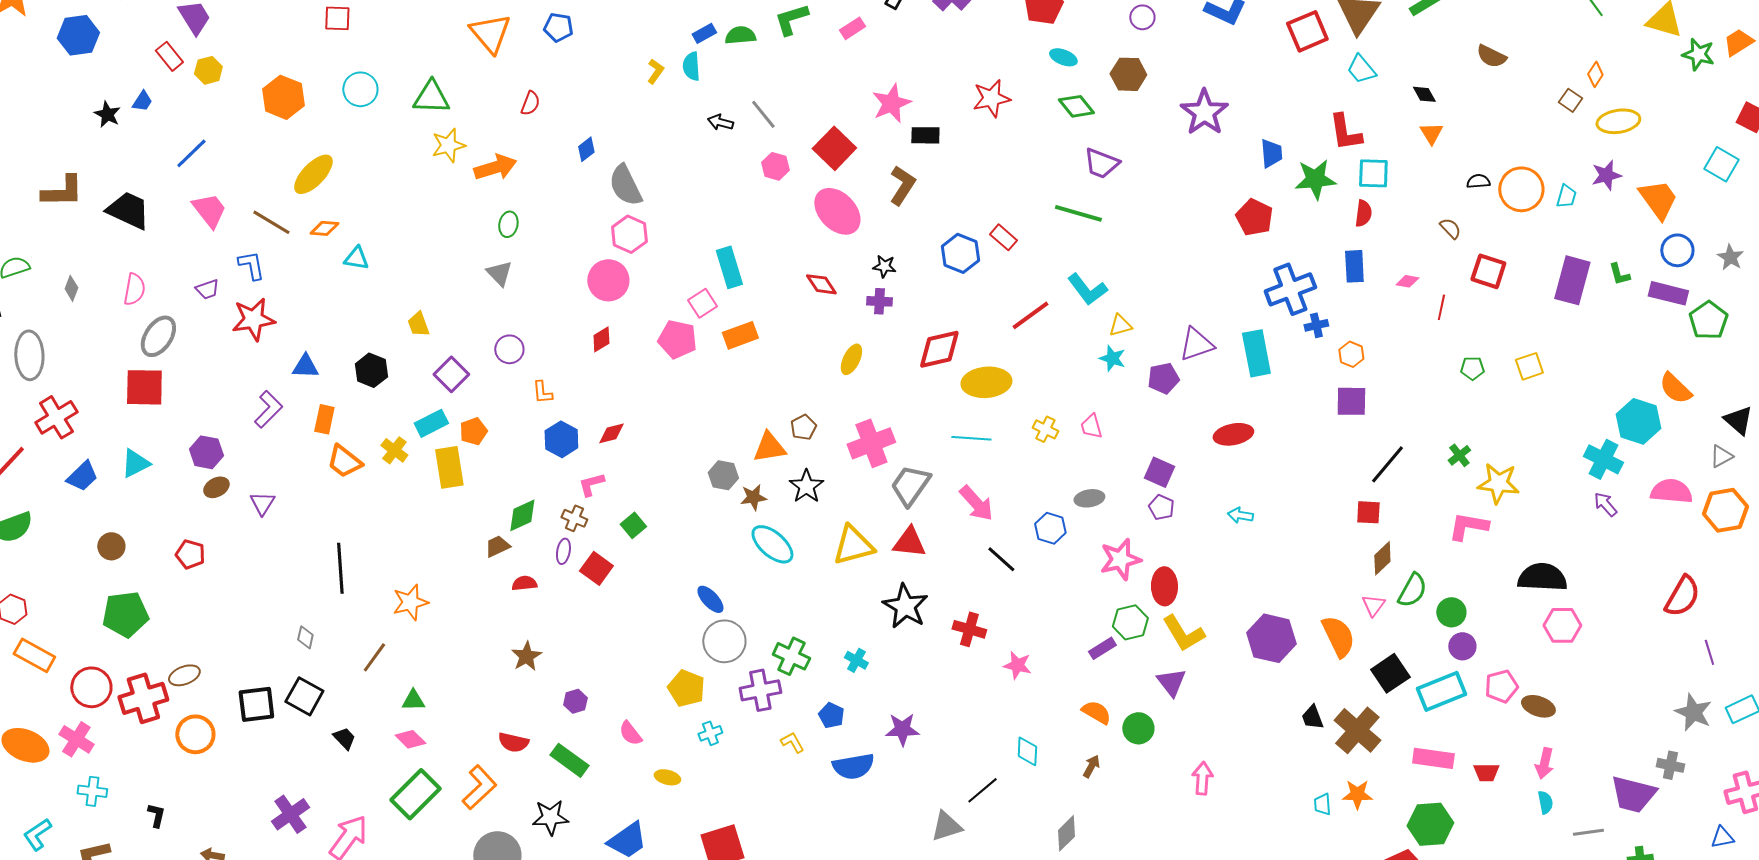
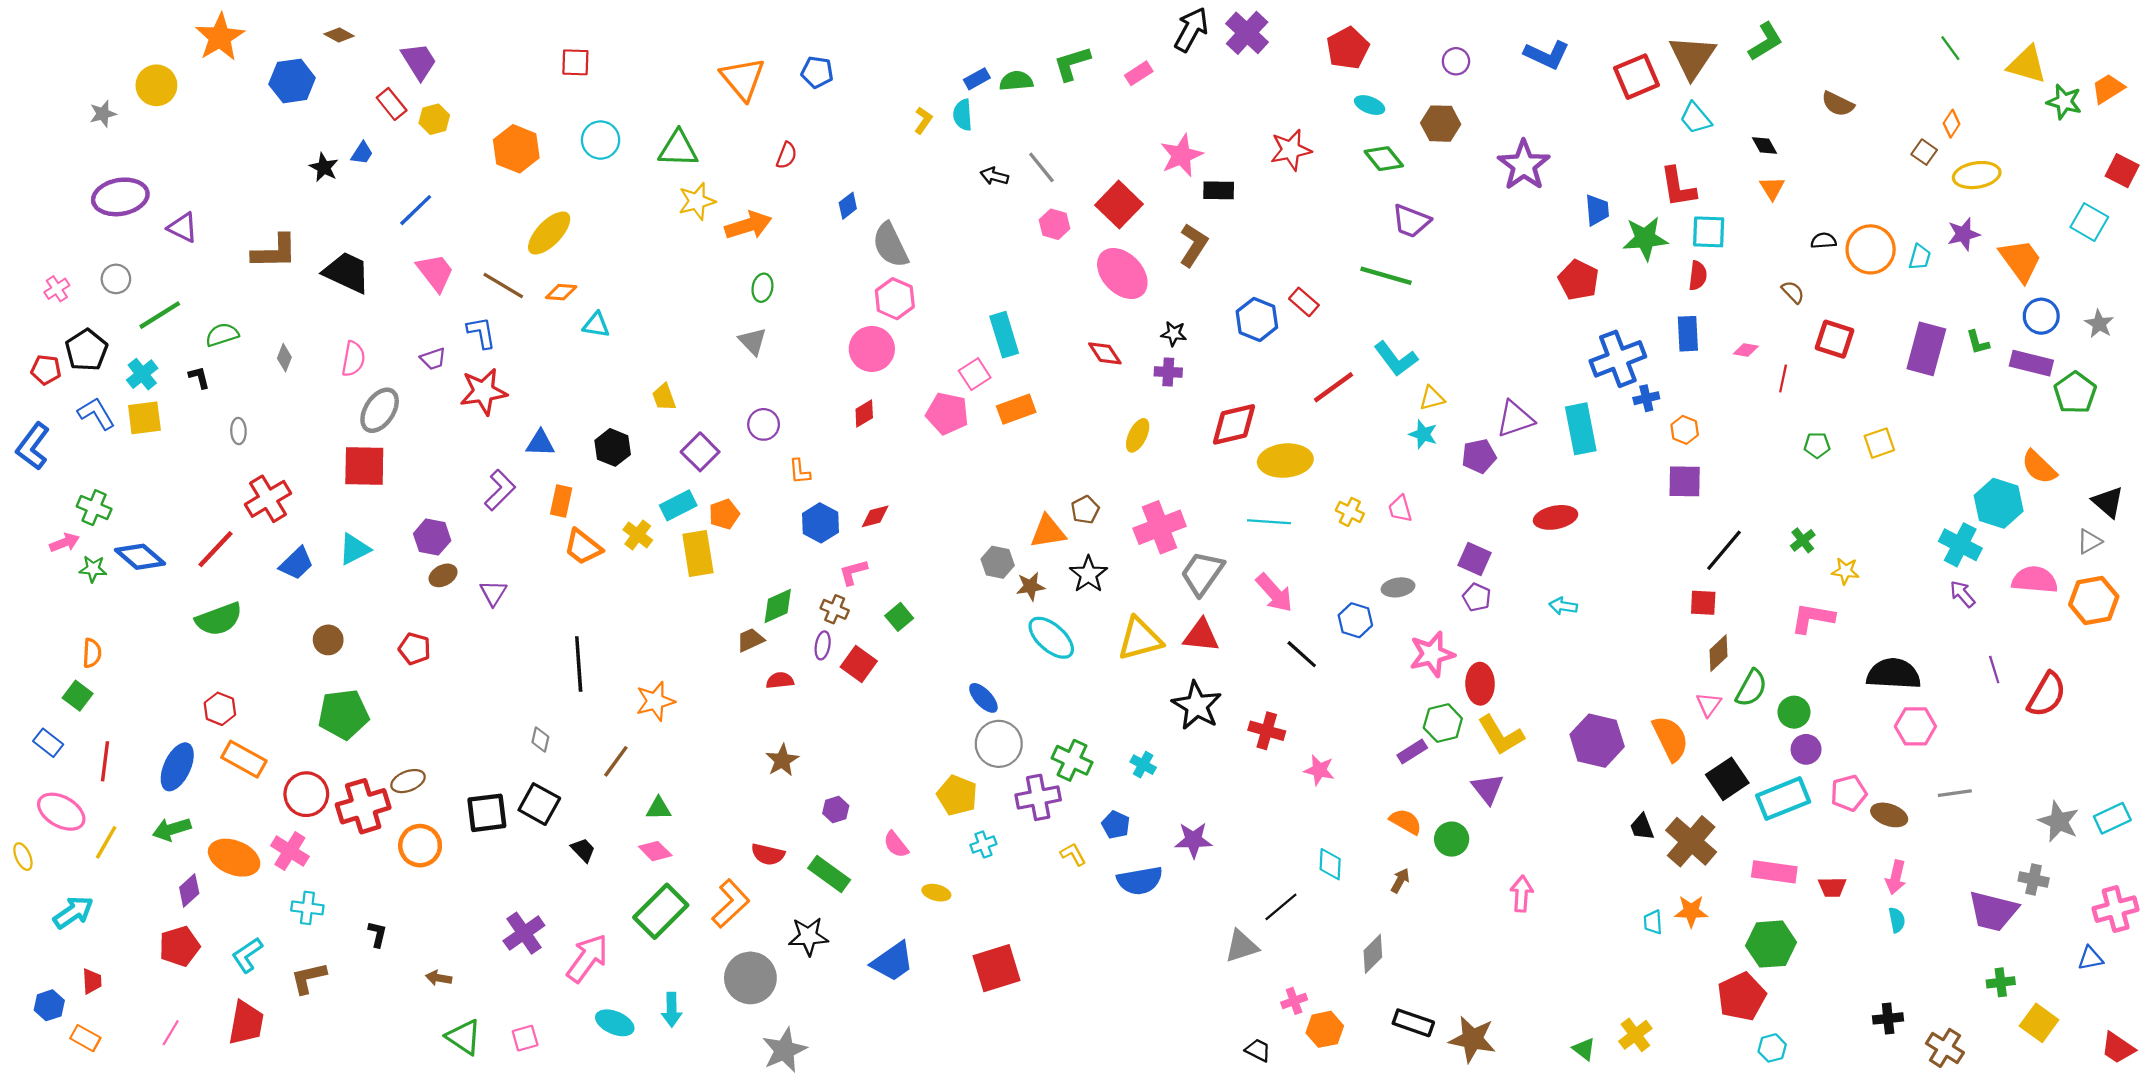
gray ellipse: (29, 355) -> (238, 431), size x0.5
yellow star: (1498, 483) -> (1845, 571), size x0.6
purple line: (1709, 652) -> (1994, 669), moved
gray line: (1588, 832) -> (1955, 793), moved

